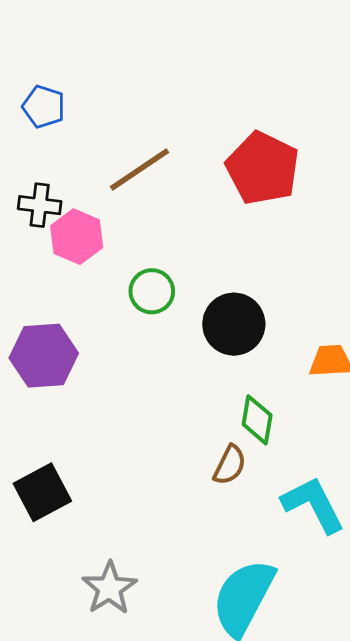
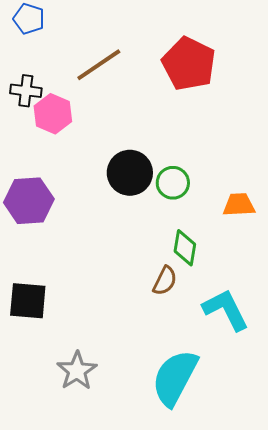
green circle: (152, 291) -> (173, 183), moved
black circle: (234, 324) -> (130, 173), moved
black square: (42, 492) -> (28, 301), turned 33

